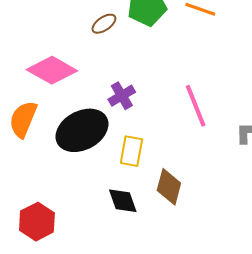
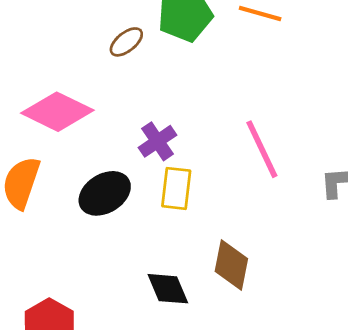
black ellipse: (82, 130) -> (105, 193), size x0.7
yellow rectangle: (131, 151) -> (176, 188), moved

